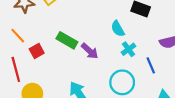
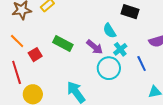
purple arrow: (90, 51) -> (95, 47), moved
cyan circle: (122, 82) -> (109, 68), moved

